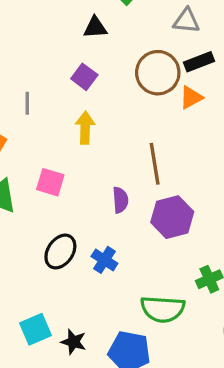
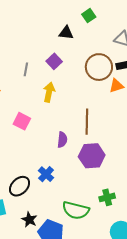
gray line: (27, 103) -> (26, 69), moved
black ellipse: (60, 252) -> (20, 186), moved
black star: (74, 342) -> (29, 220), moved

